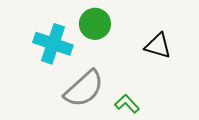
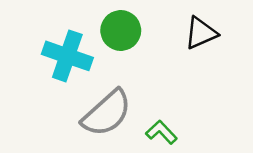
black triangle: (158, 46) -> (201, 33), moved, turned -40

